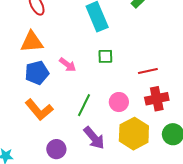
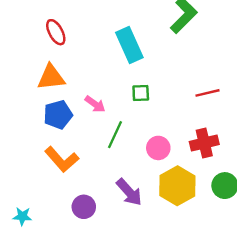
red line: (148, 71) -> (207, 93), moved
green line: (84, 105) -> (115, 135), moved

